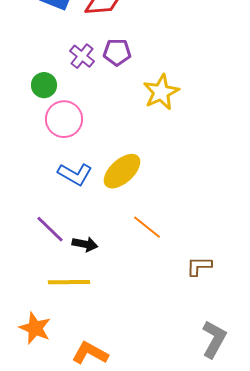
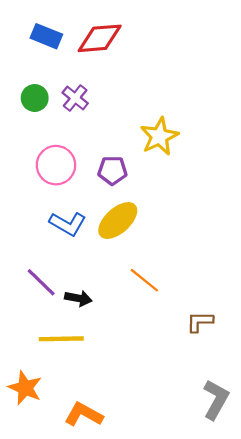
purple pentagon: (117, 52) -> (112, 170), moved
green circle: (44, 85) -> (35, 98), moved

